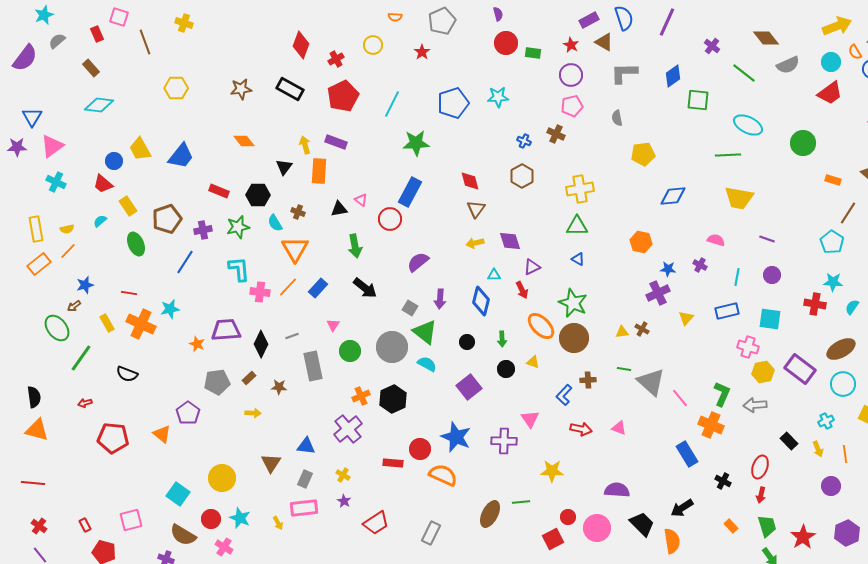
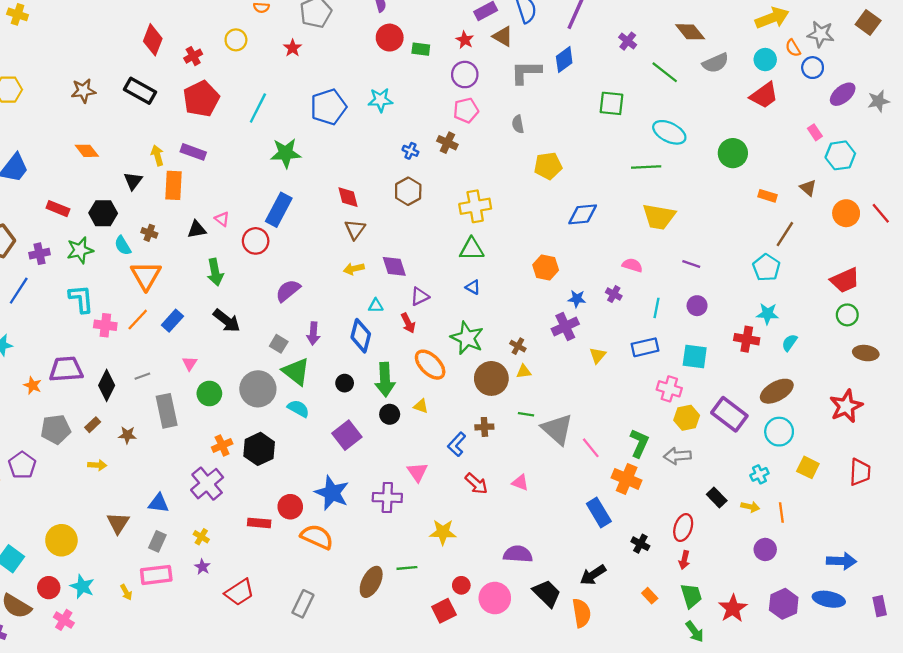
blue diamond: (673, 76) -> (564, 60), moved
brown cross: (642, 329) -> (518, 346), moved
brown circle: (574, 338) -> (491, 378), moved
green arrow: (502, 339) -> (385, 380), size x1.8
red arrow: (581, 429) -> (476, 484), turned 30
yellow arrow: (818, 449) -> (750, 507), turned -56

